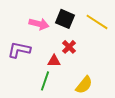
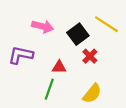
black square: (65, 19) -> (78, 34), moved, turned 30
red cross: (69, 47) -> (90, 56), moved

